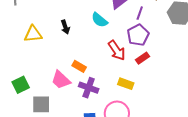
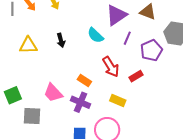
purple line: (140, 13) -> (127, 38), moved
purple pentagon: (138, 35) -> (151, 50), moved
orange rectangle: (79, 66) -> (84, 81), moved

